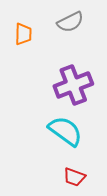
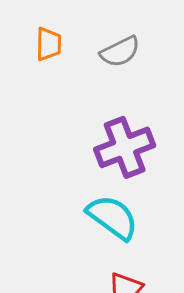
orange trapezoid: (23, 34) -> (49, 44), moved

